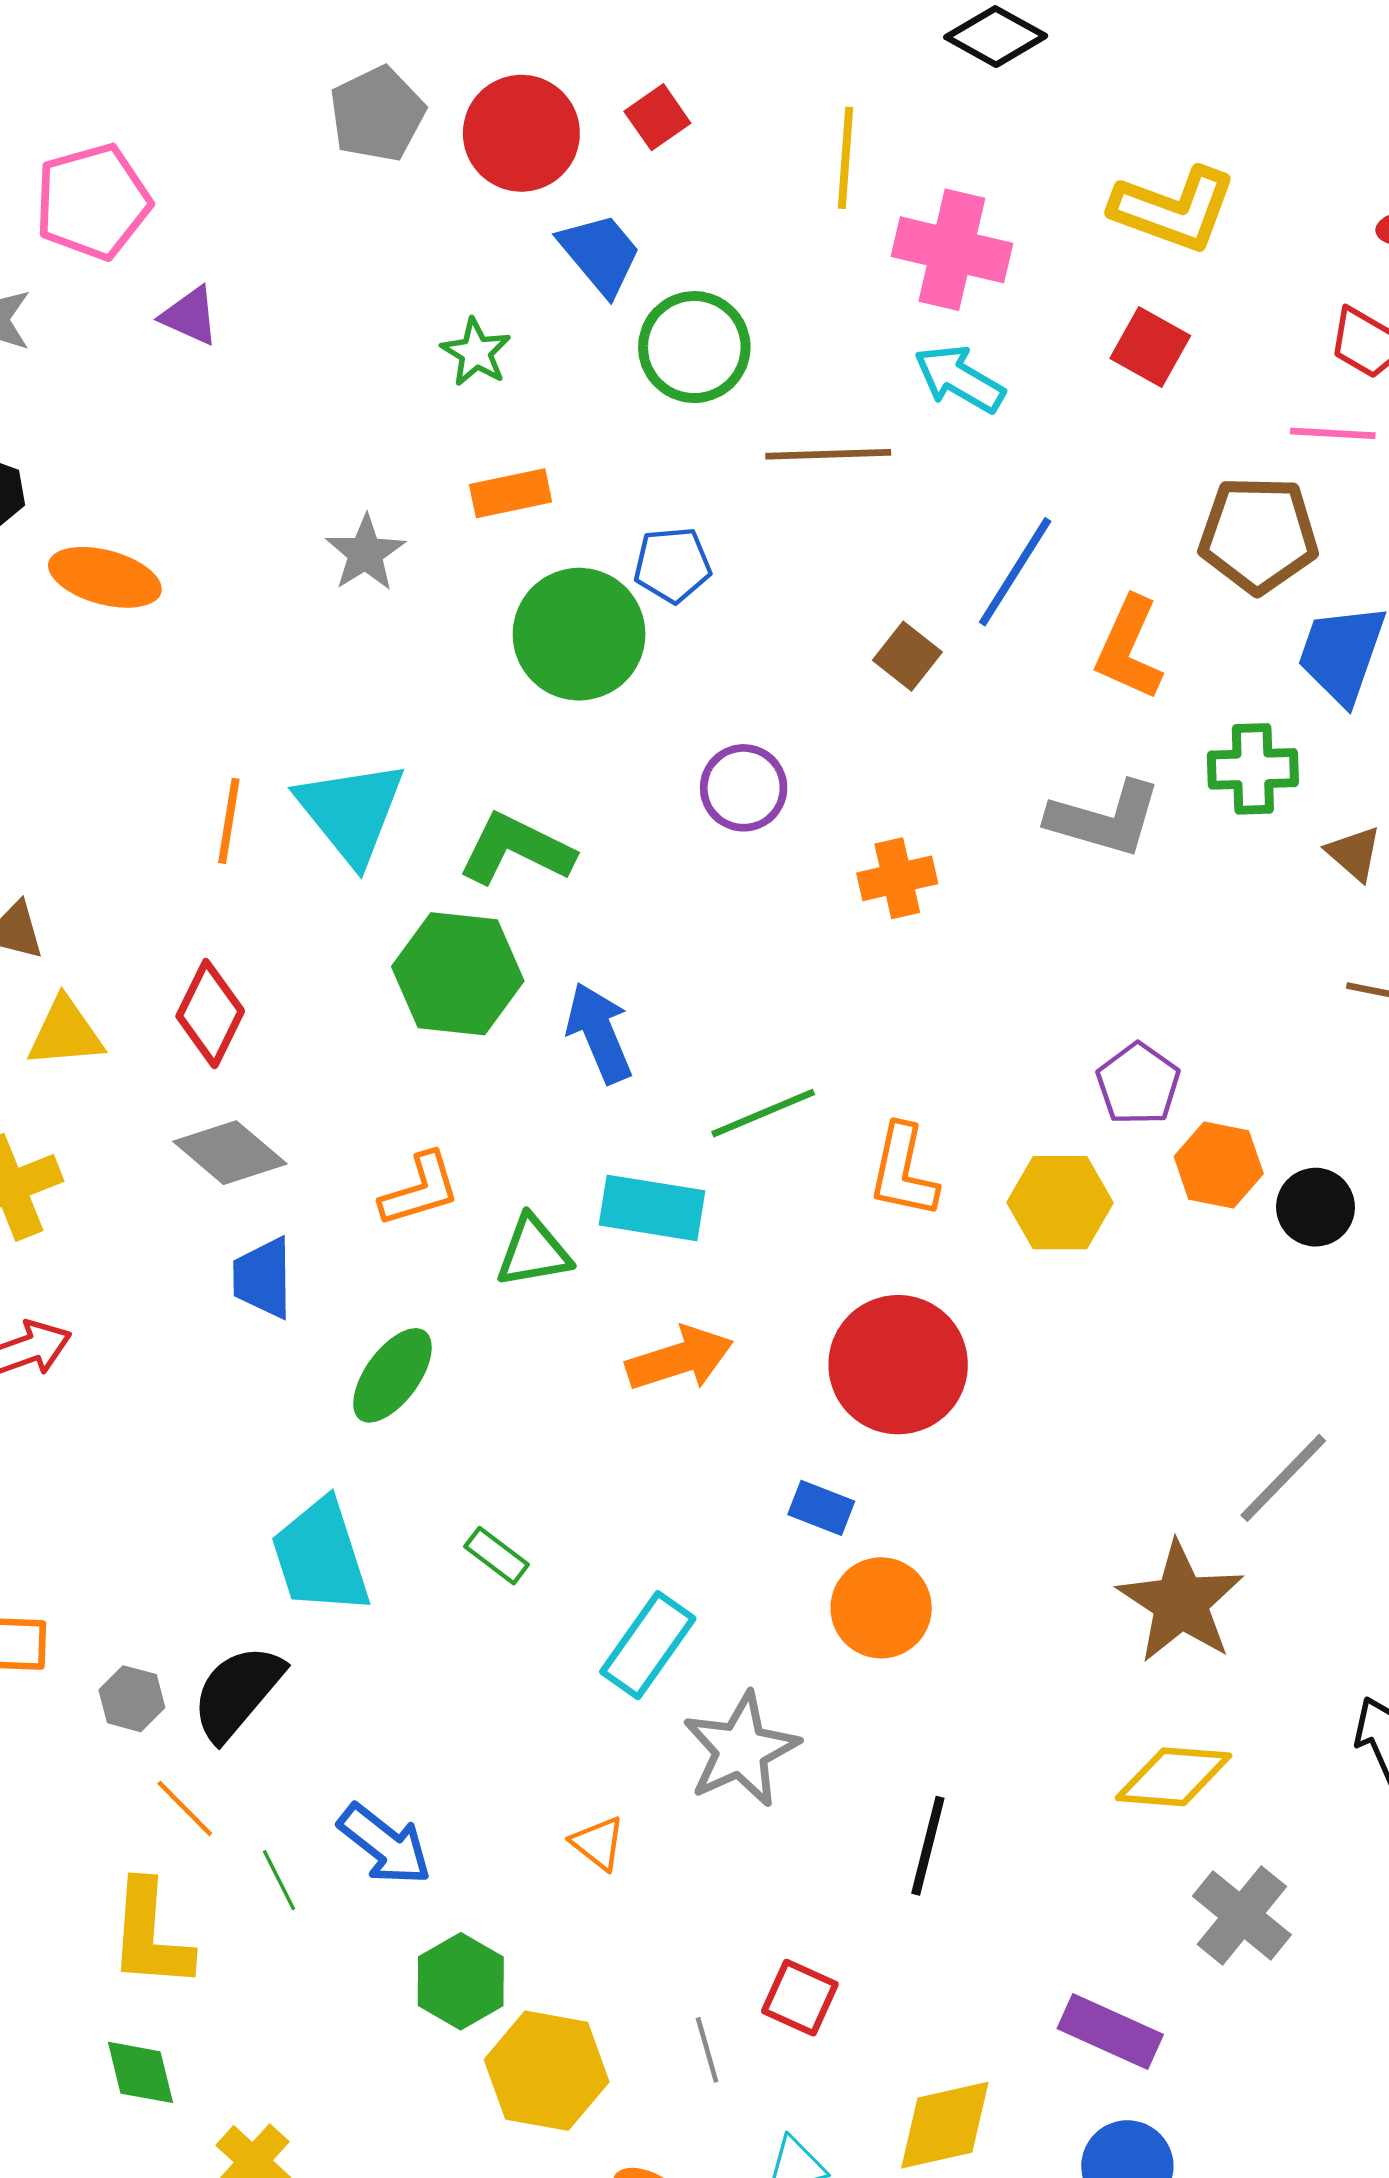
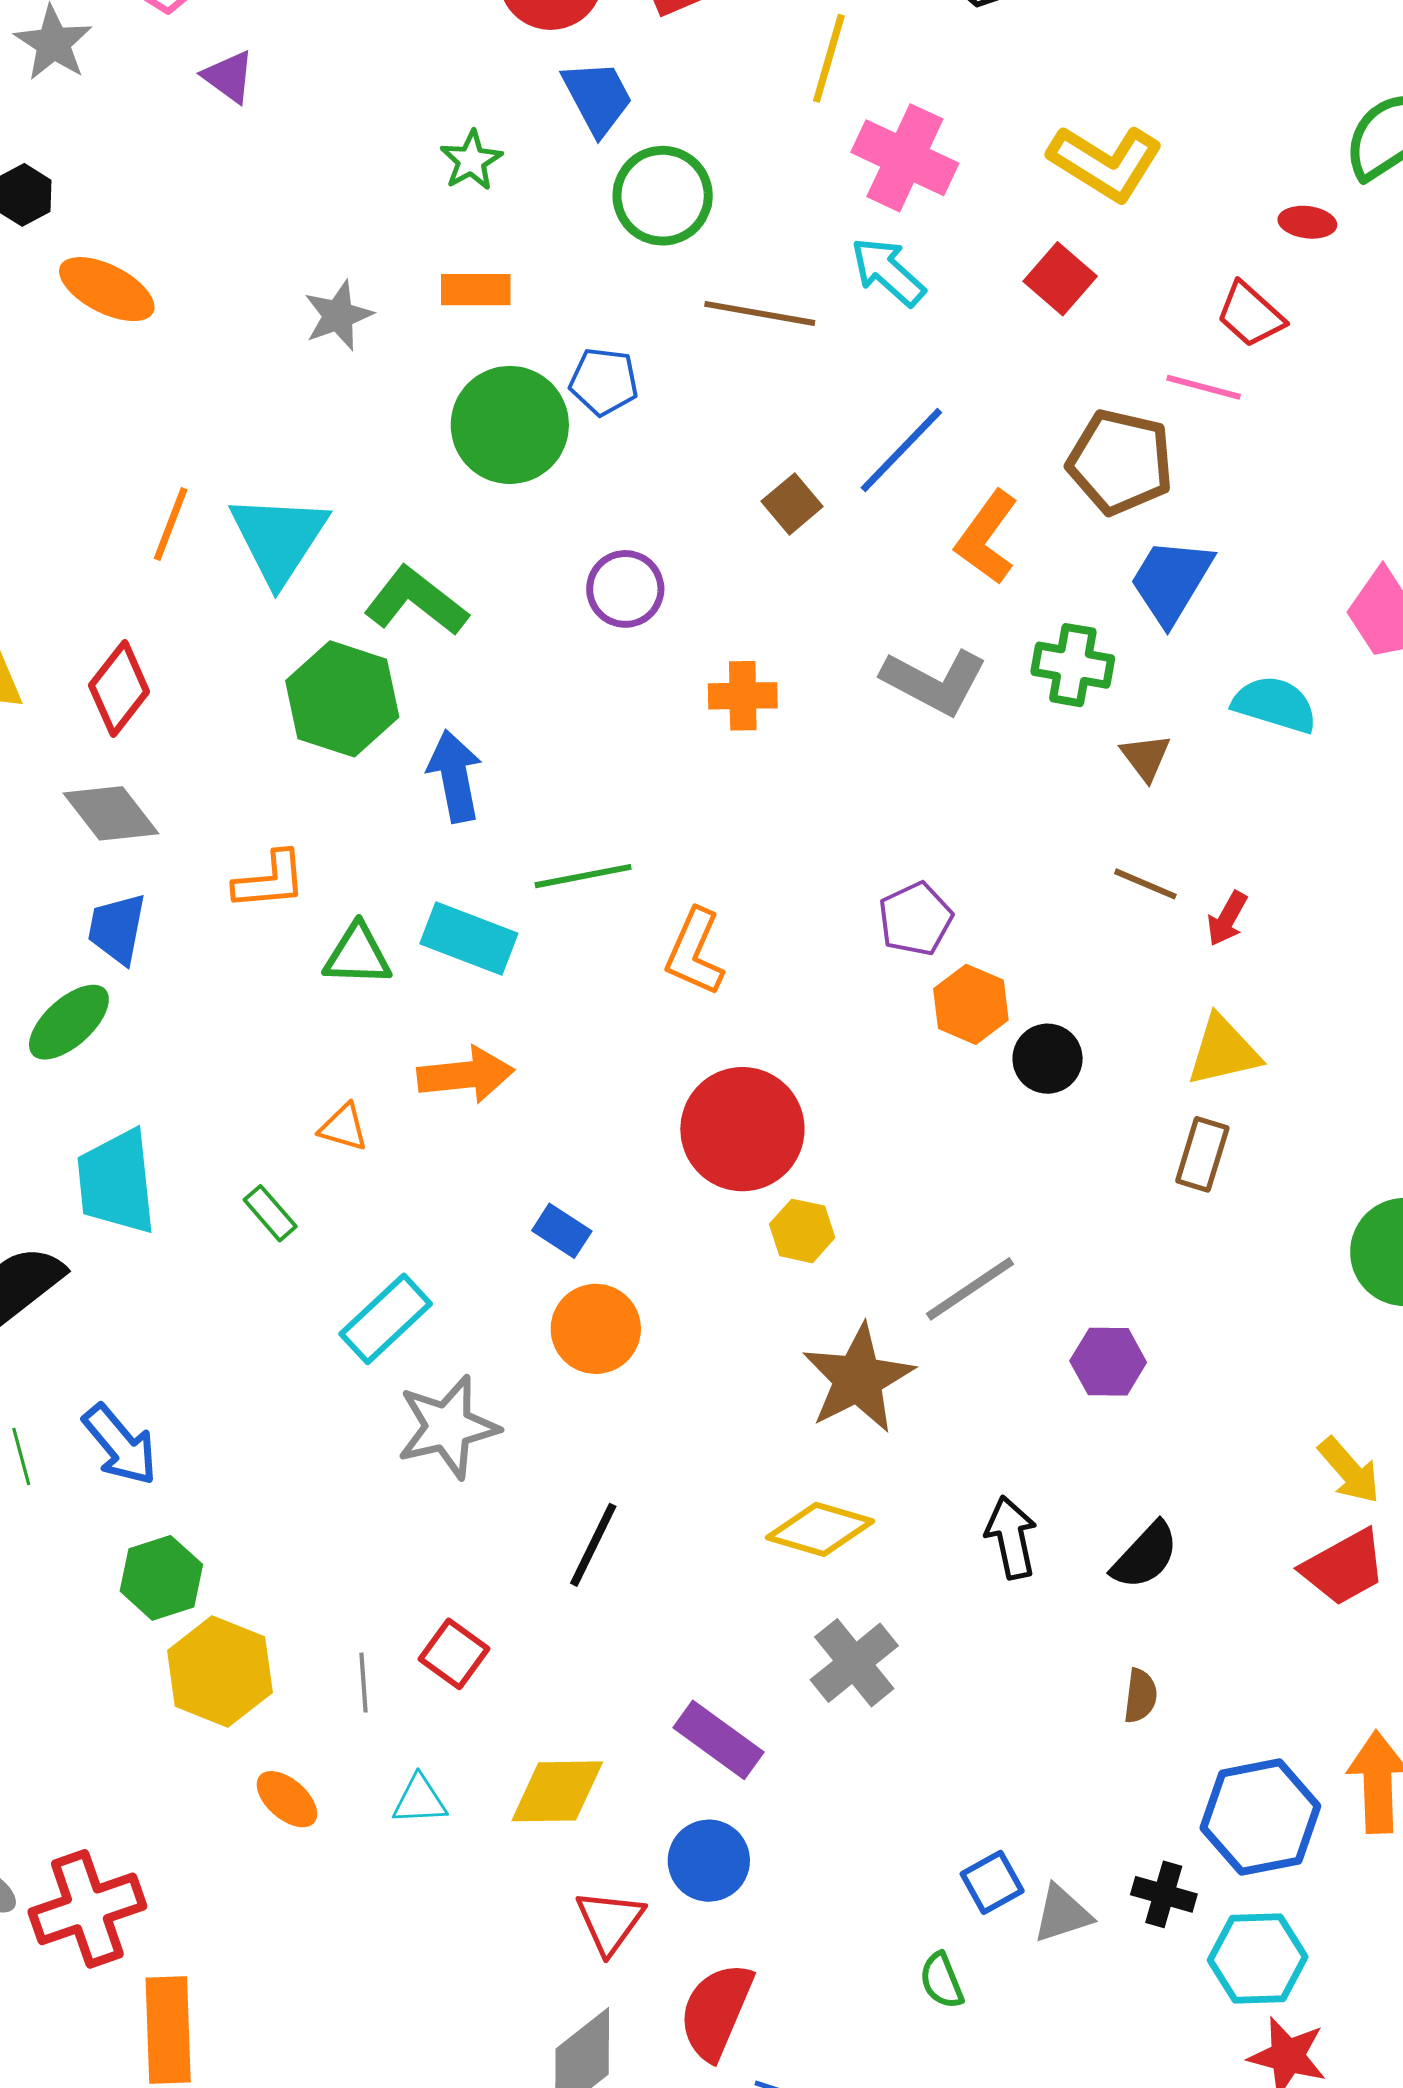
yellow hexagon: (1060, 1203) -> (802, 1231), moved, size x0.7
red circle: (898, 1365) -> (742, 1129), moved
green ellipse: (392, 1375) -> (69, 1022), moved
orange triangle: (598, 1843) -> (343, 1127), moved, turned -34

